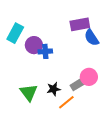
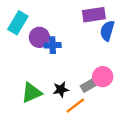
blue semicircle: (92, 38) -> (107, 31), turned 48
green triangle: (29, 92) -> (32, 93), turned 42

